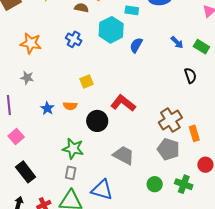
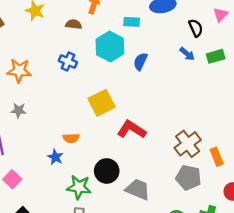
green rectangle: (201, 47) -> (216, 56), turned -42
black semicircle: (190, 76) -> (196, 28), moved
yellow square: (87, 82) -> (101, 103), moved, size x1.6
blue star: (47, 108) -> (55, 157), moved
black circle: (97, 121) -> (107, 171), moved

